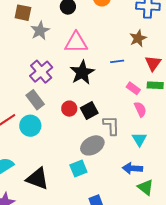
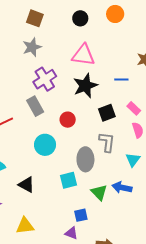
gray star: (40, 31) -> (32, 47), moved
black square: (89, 110) -> (107, 113), moved
cyan circle: (30, 126) -> (45, 145), moved
gray ellipse: (92, 145) -> (85, 159), turned -70
black triangle: (37, 179) -> (26, 185), size x0.7
green triangle: (146, 187) -> (99, 192), moved

